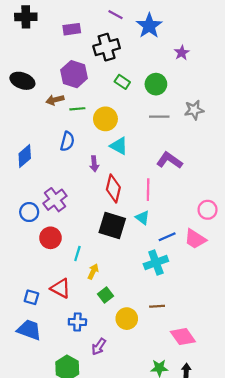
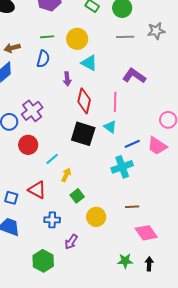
brown arrow: (55, 100) -> (12, 48), moved
green line: (77, 109) -> (47, 37), moved
cyan line: (77, 254) -> (52, 159), turned 32
brown line: (157, 306) -> (132, 207), moved

